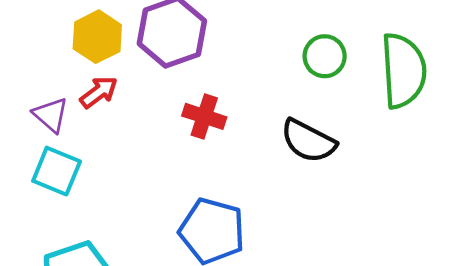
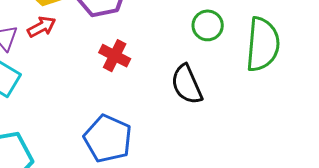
black semicircle: (308, 141) -> (187, 84), turned 30

